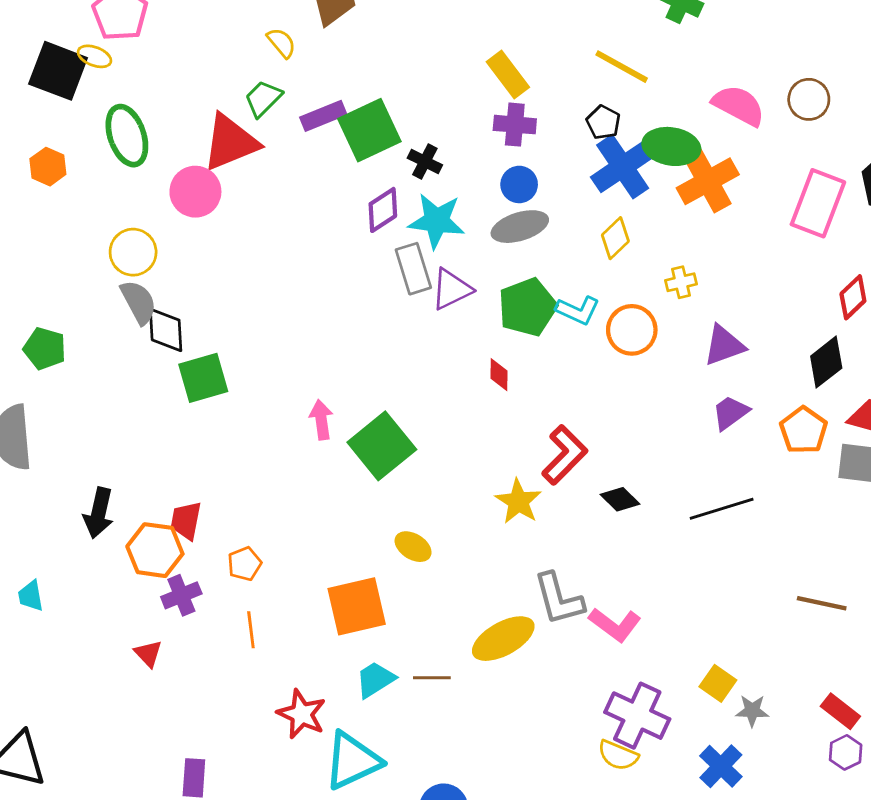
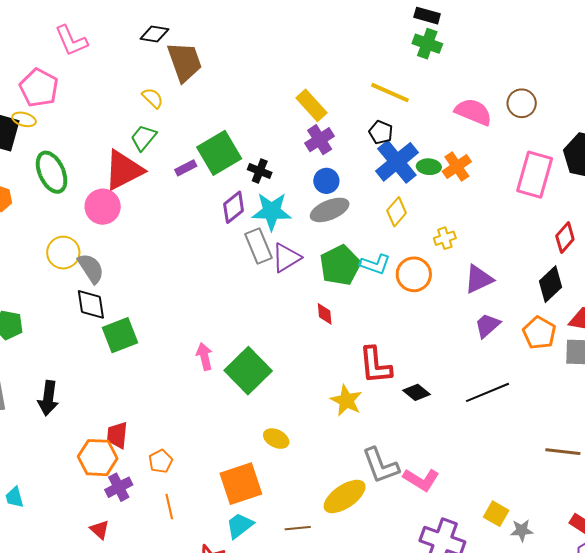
purple rectangle: (323, 116) -> (186, 168), moved, size x0.7
purple cross: (515, 125) -> (320, 140), turned -32
green ellipse: (671, 146) -> (429, 167), moved, size x0.6
orange cross: (708, 181) -> (457, 166), size x0.7
gray semicircle: (139, 302) -> (91, 268), moved
red L-shape: (565, 455) -> (375, 365), turned 135
black arrow: (99, 513) -> (48, 398), moved
cyan trapezoid: (375, 680) -> (240, 526), moved

